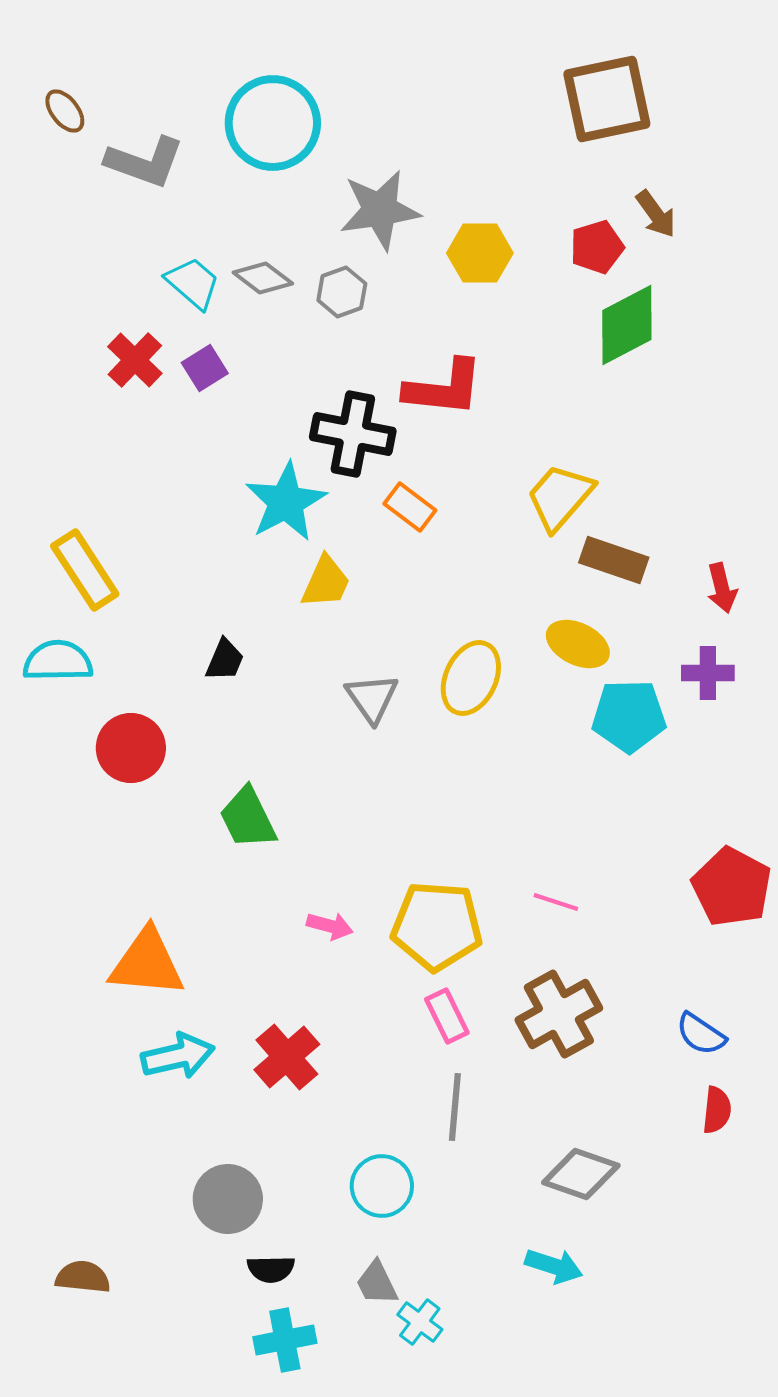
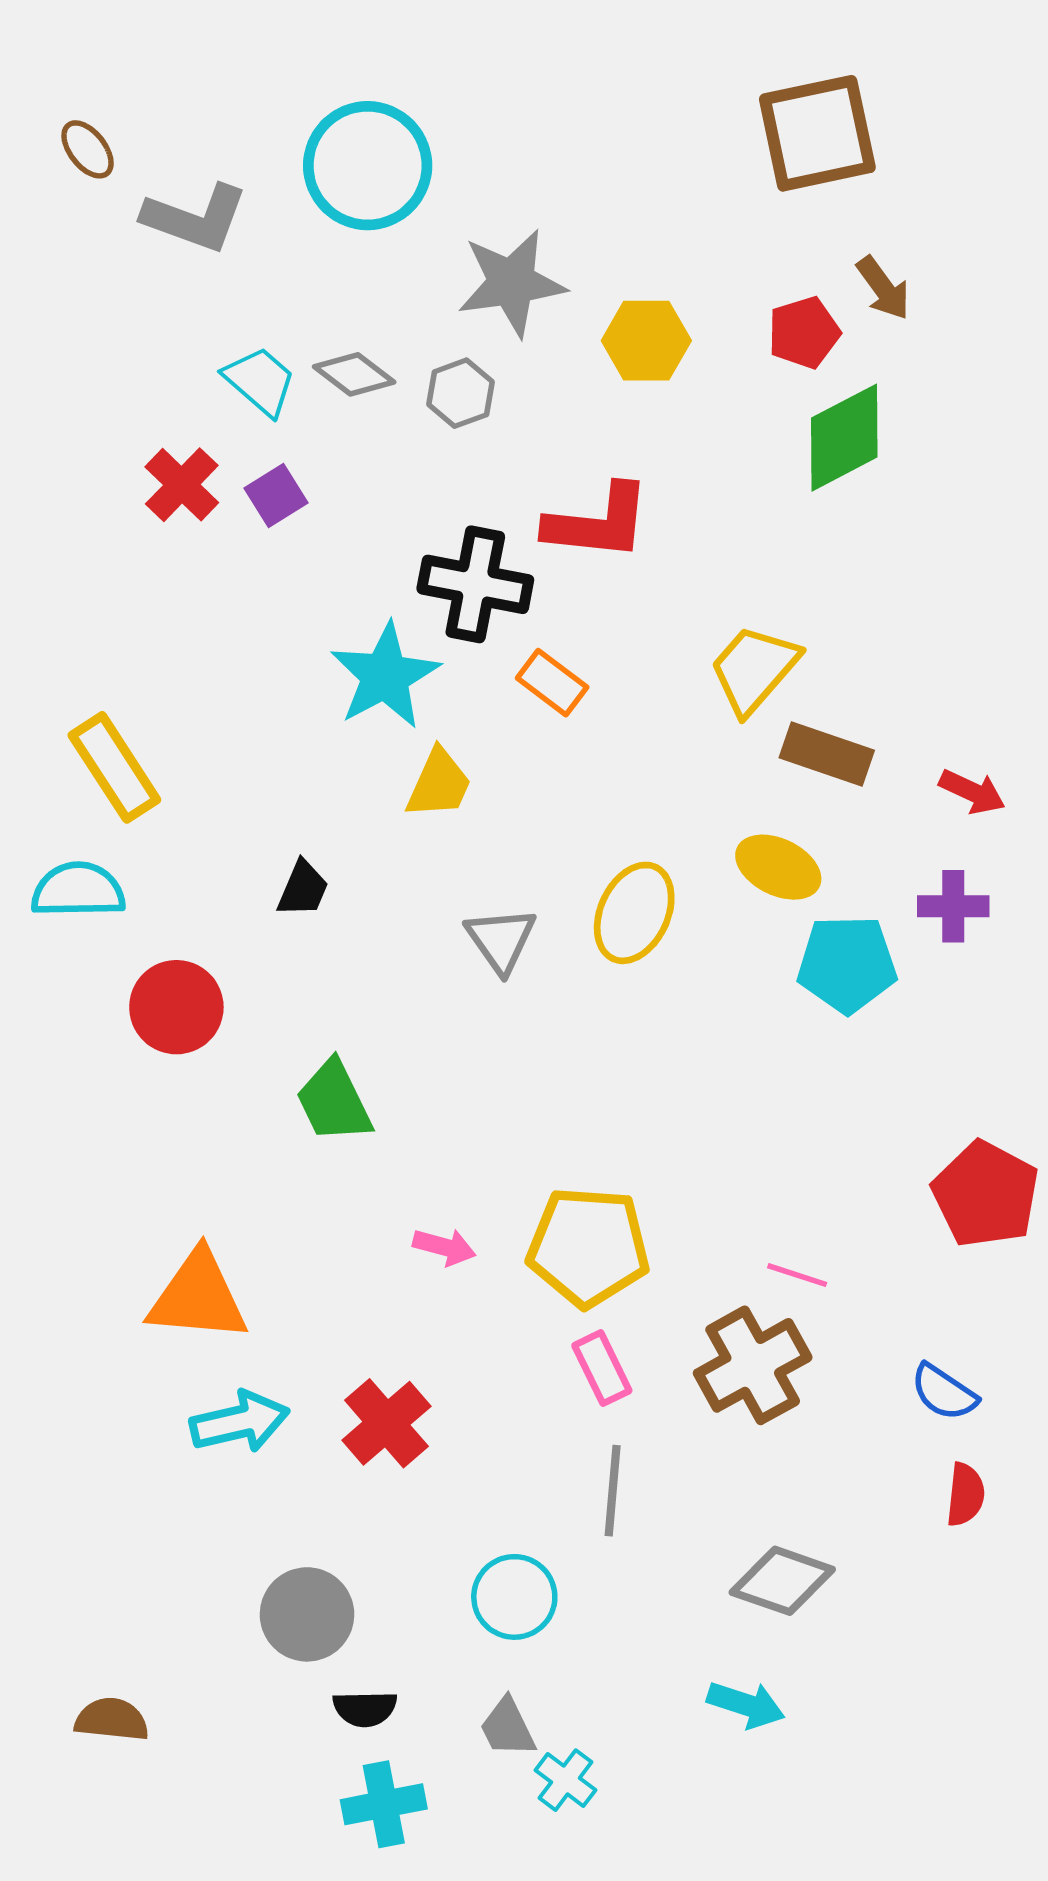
red arrow: (722, 588) -> (972, 792), turned -51
pink line: (556, 902) -> (797, 1275), moved

